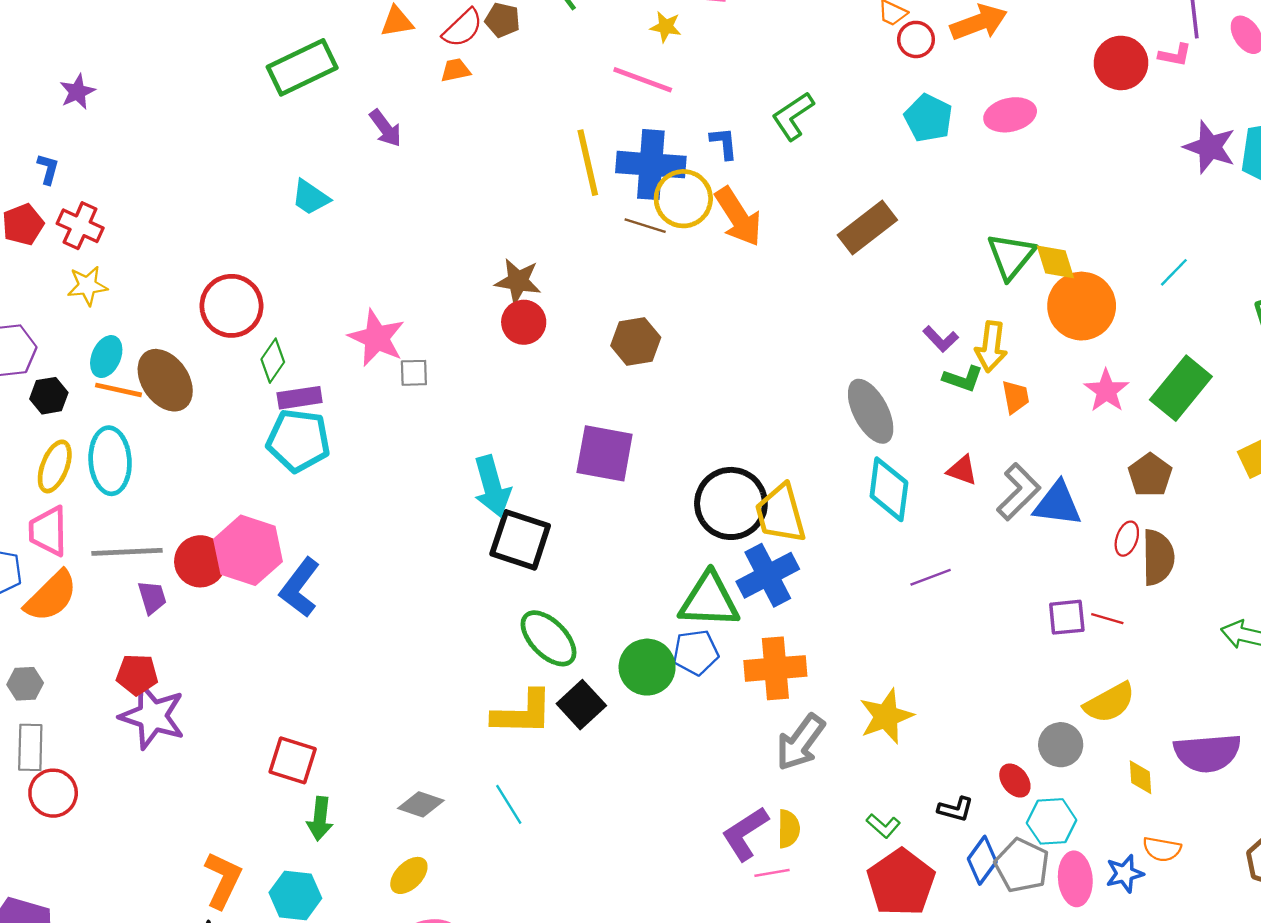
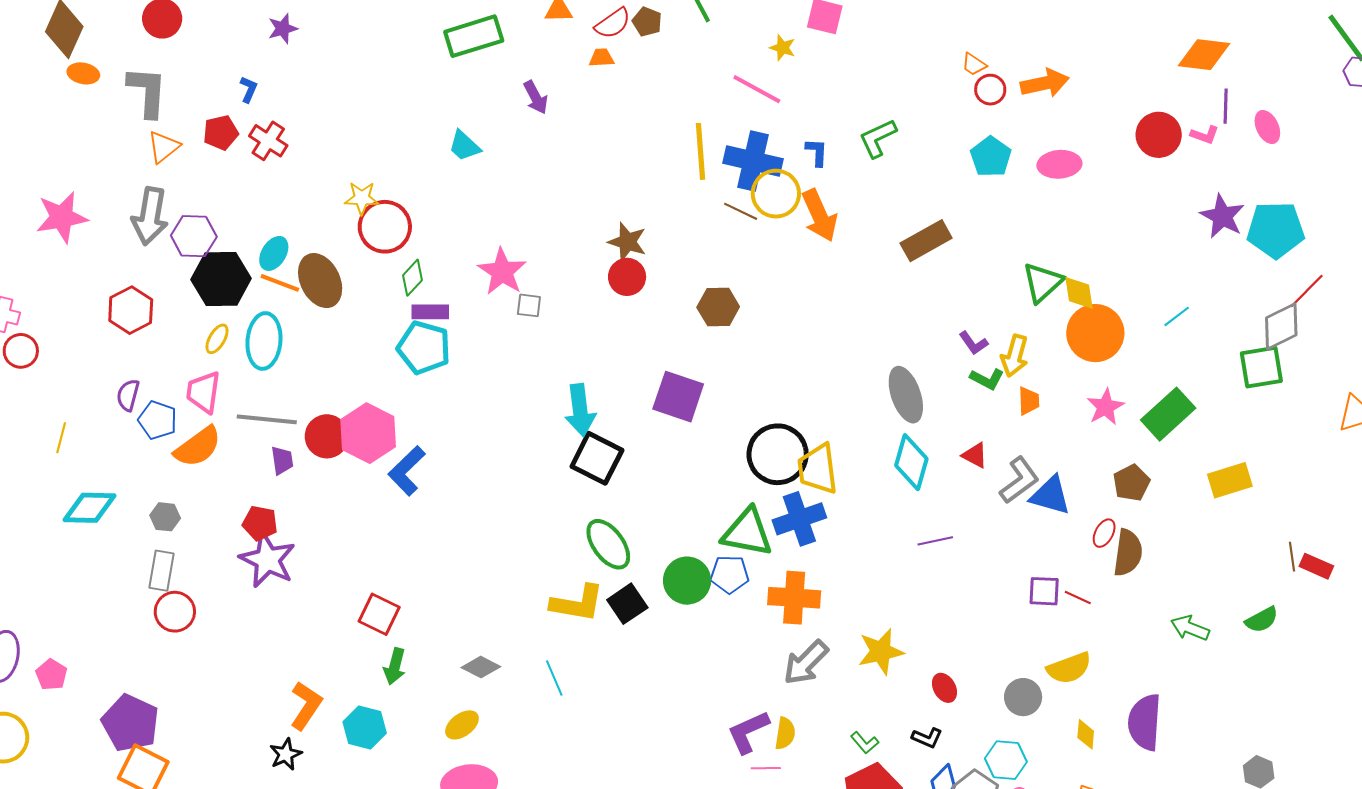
yellow star: (87, 286) -> (362, 198), moved
black hexagon: (49, 396) -> (221, 279), size x1.8
yellow ellipse: (55, 466) -> (217, 339), size x0.7
purple semicircle: (1207, 753) -> (1145, 722), turned 90
red ellipse: (1015, 781) -> (944, 688), moved

